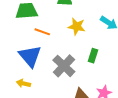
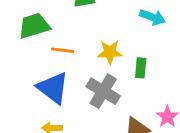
yellow star: (77, 26) -> (110, 52), moved

